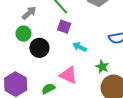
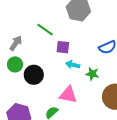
purple square: (64, 27) -> (63, 47), moved
green star: (102, 67) -> (92, 74), moved

